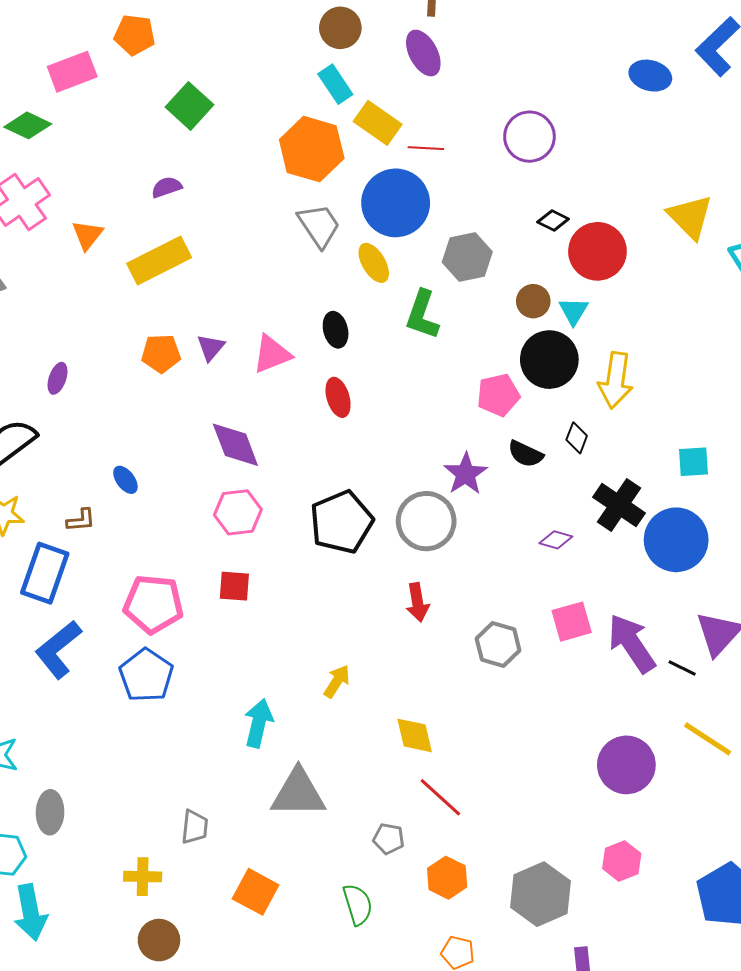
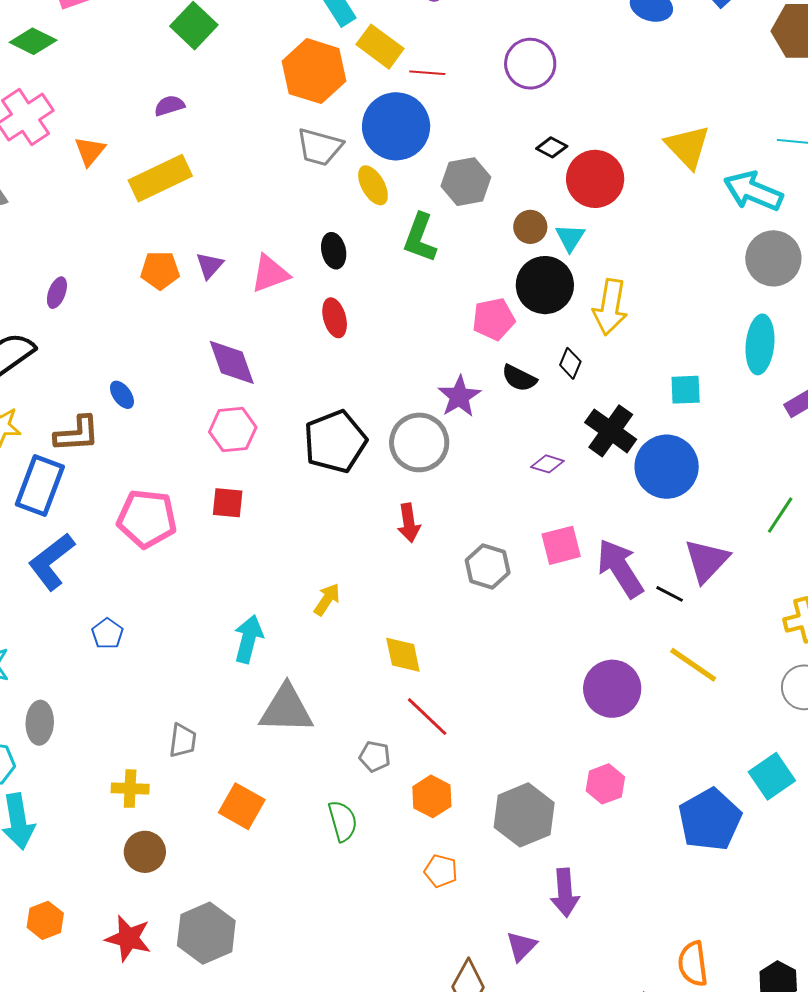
gray trapezoid: (319, 225) -> (320, 147), turned 138
brown L-shape: (81, 520) -> (77, 434), size x1.6
blue pentagon: (146, 675) -> (107, 634), moved, size x0.6

